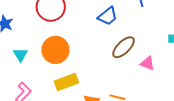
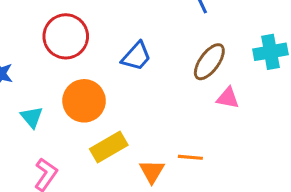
blue trapezoid: (108, 16) -> (136, 56), moved
brown ellipse: (124, 47) -> (209, 62), moved

